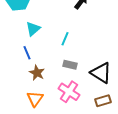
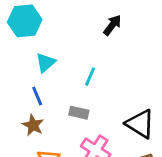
gray rectangle: (70, 65) -> (79, 113), moved
brown star: (37, 73) -> (33, 125), moved

